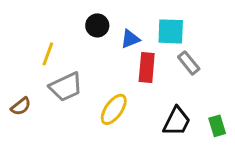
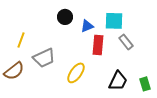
yellow line: (48, 54) -> (21, 40), moved
brown semicircle: (21, 106) -> (14, 71), size x1.5

